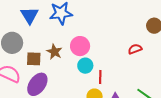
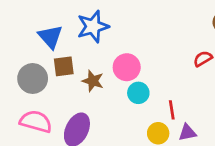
brown square: (34, 59) -> (64, 66), moved
red line: (100, 77) -> (172, 110), moved

